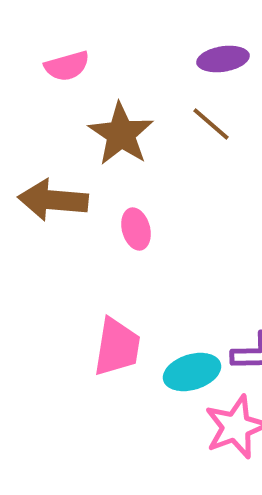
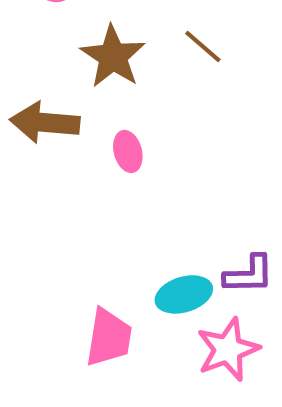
pink trapezoid: (117, 347) -> (109, 337), moved

